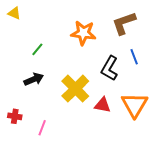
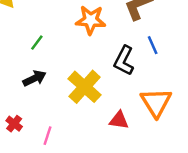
red triangle: (102, 105) -> (119, 120), moved
red cross: (15, 116) -> (14, 124), turned 32

